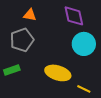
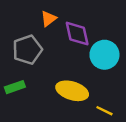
orange triangle: (30, 15) -> (48, 19), moved, turned -48
purple diamond: (74, 16) -> (77, 34), moved

